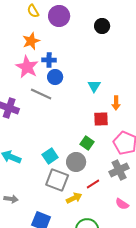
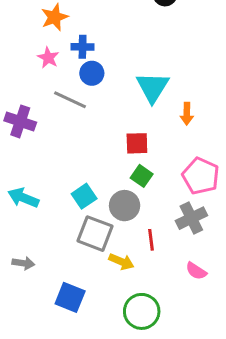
pink star: (27, 67) -> (48, 58), size x0.6
cyan triangle: (94, 86) -> (153, 87), size x1.6
red square: (101, 119) -> (137, 143), moved
red line: (93, 184) -> (151, 240), turned -64
yellow arrow: (74, 198) -> (121, 262), turned 49

